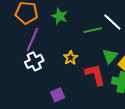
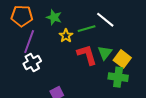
yellow star: (71, 58) -> (66, 36), moved
red L-shape: (95, 75) -> (87, 55), moved

